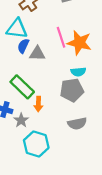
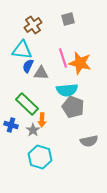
cyan semicircle: (78, 72) -> (67, 90), moved, size x1.5
gray pentagon: (72, 90) -> (73, 107), turned 30
gray star: (21, 120) -> (33, 130), moved
gray semicircle: (77, 124) -> (89, 141), moved

